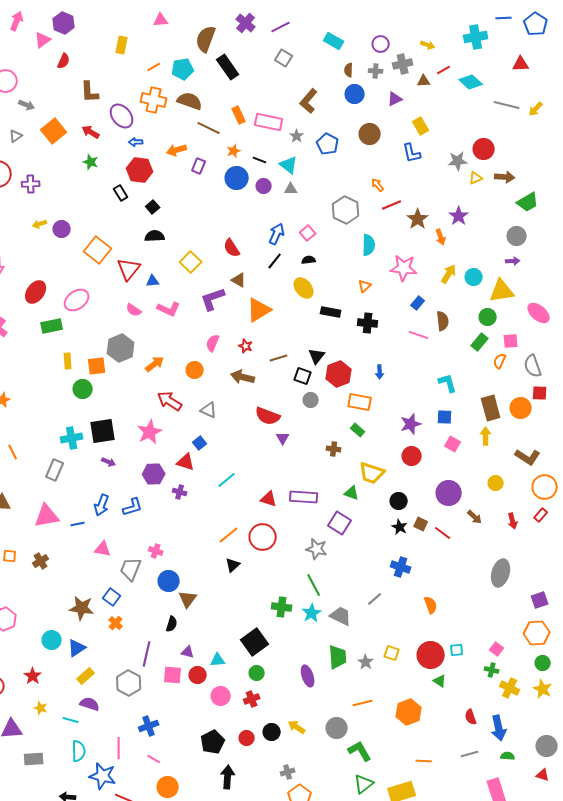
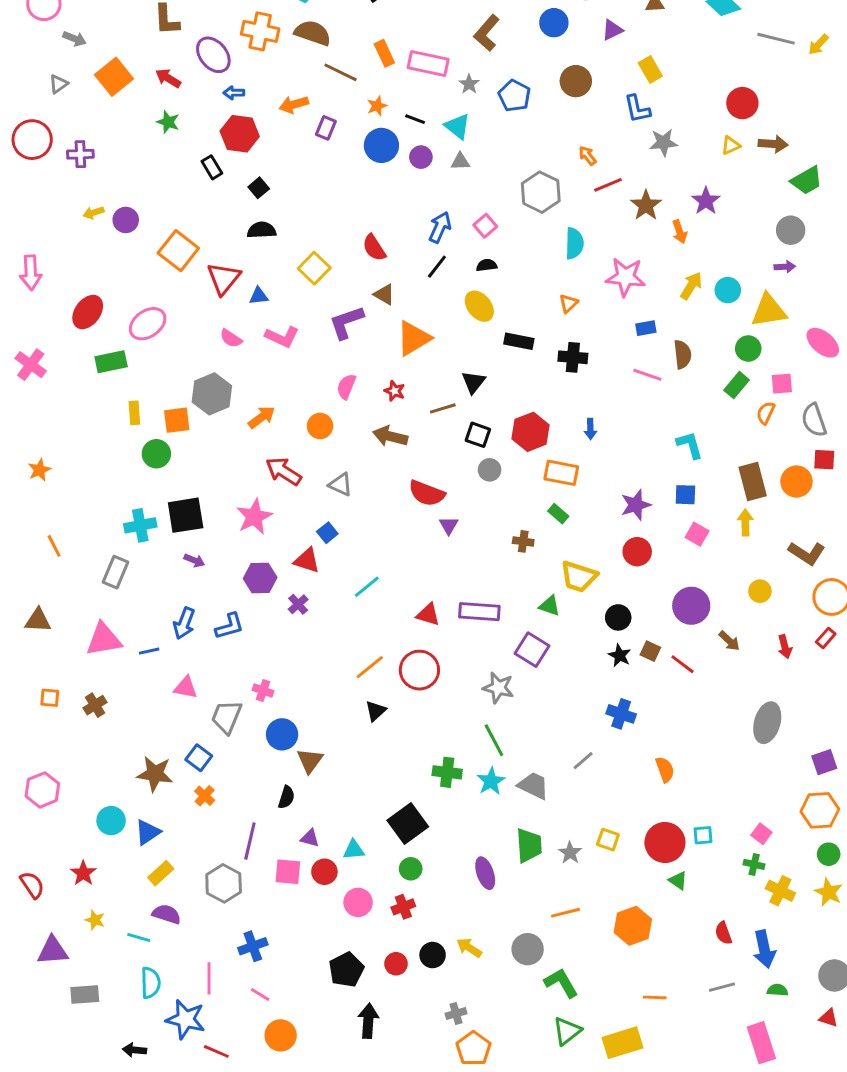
gray star: (458, 161) -> (663, 142), moved
blue rectangle: (418, 303) -> (646, 328), turned 40
black triangle: (317, 356) -> (473, 382), moved
purple cross: (180, 492) -> (298, 604), turned 32

